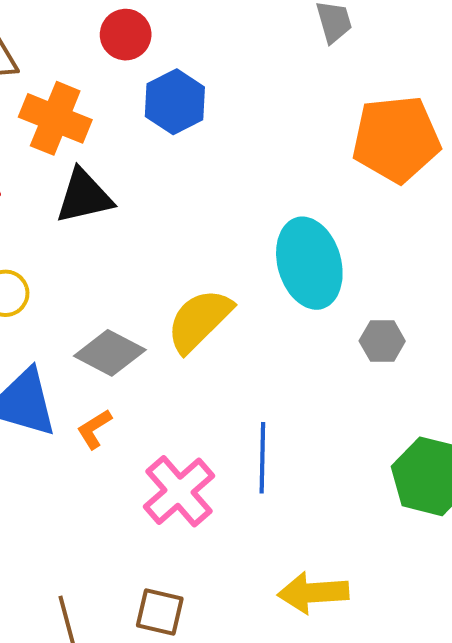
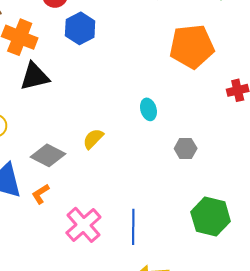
cyan ellipse: (309, 263) -> (148, 109), size x0.5
yellow semicircle: (199, 320) -> (93, 139), size x0.6
blue line: (262, 458) -> (133, 227), moved

